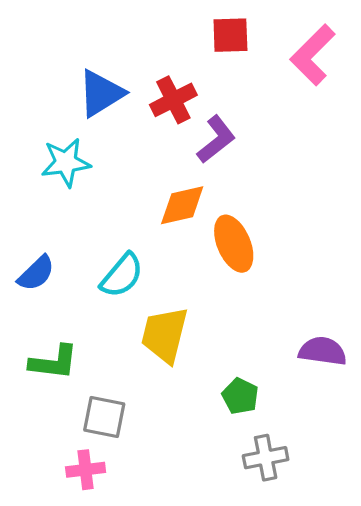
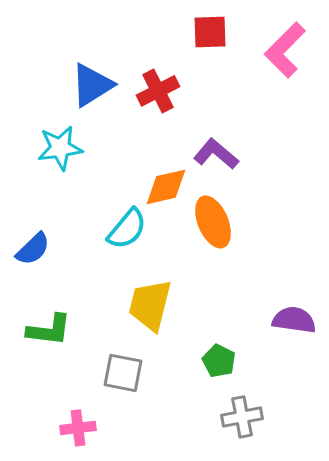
purple L-shape: (216, 139) -> (216, 154), moved, turned -102
cyan semicircle: (122, 275) -> (127, 229), moved
gray square: (104, 417) -> (123, 373), moved

